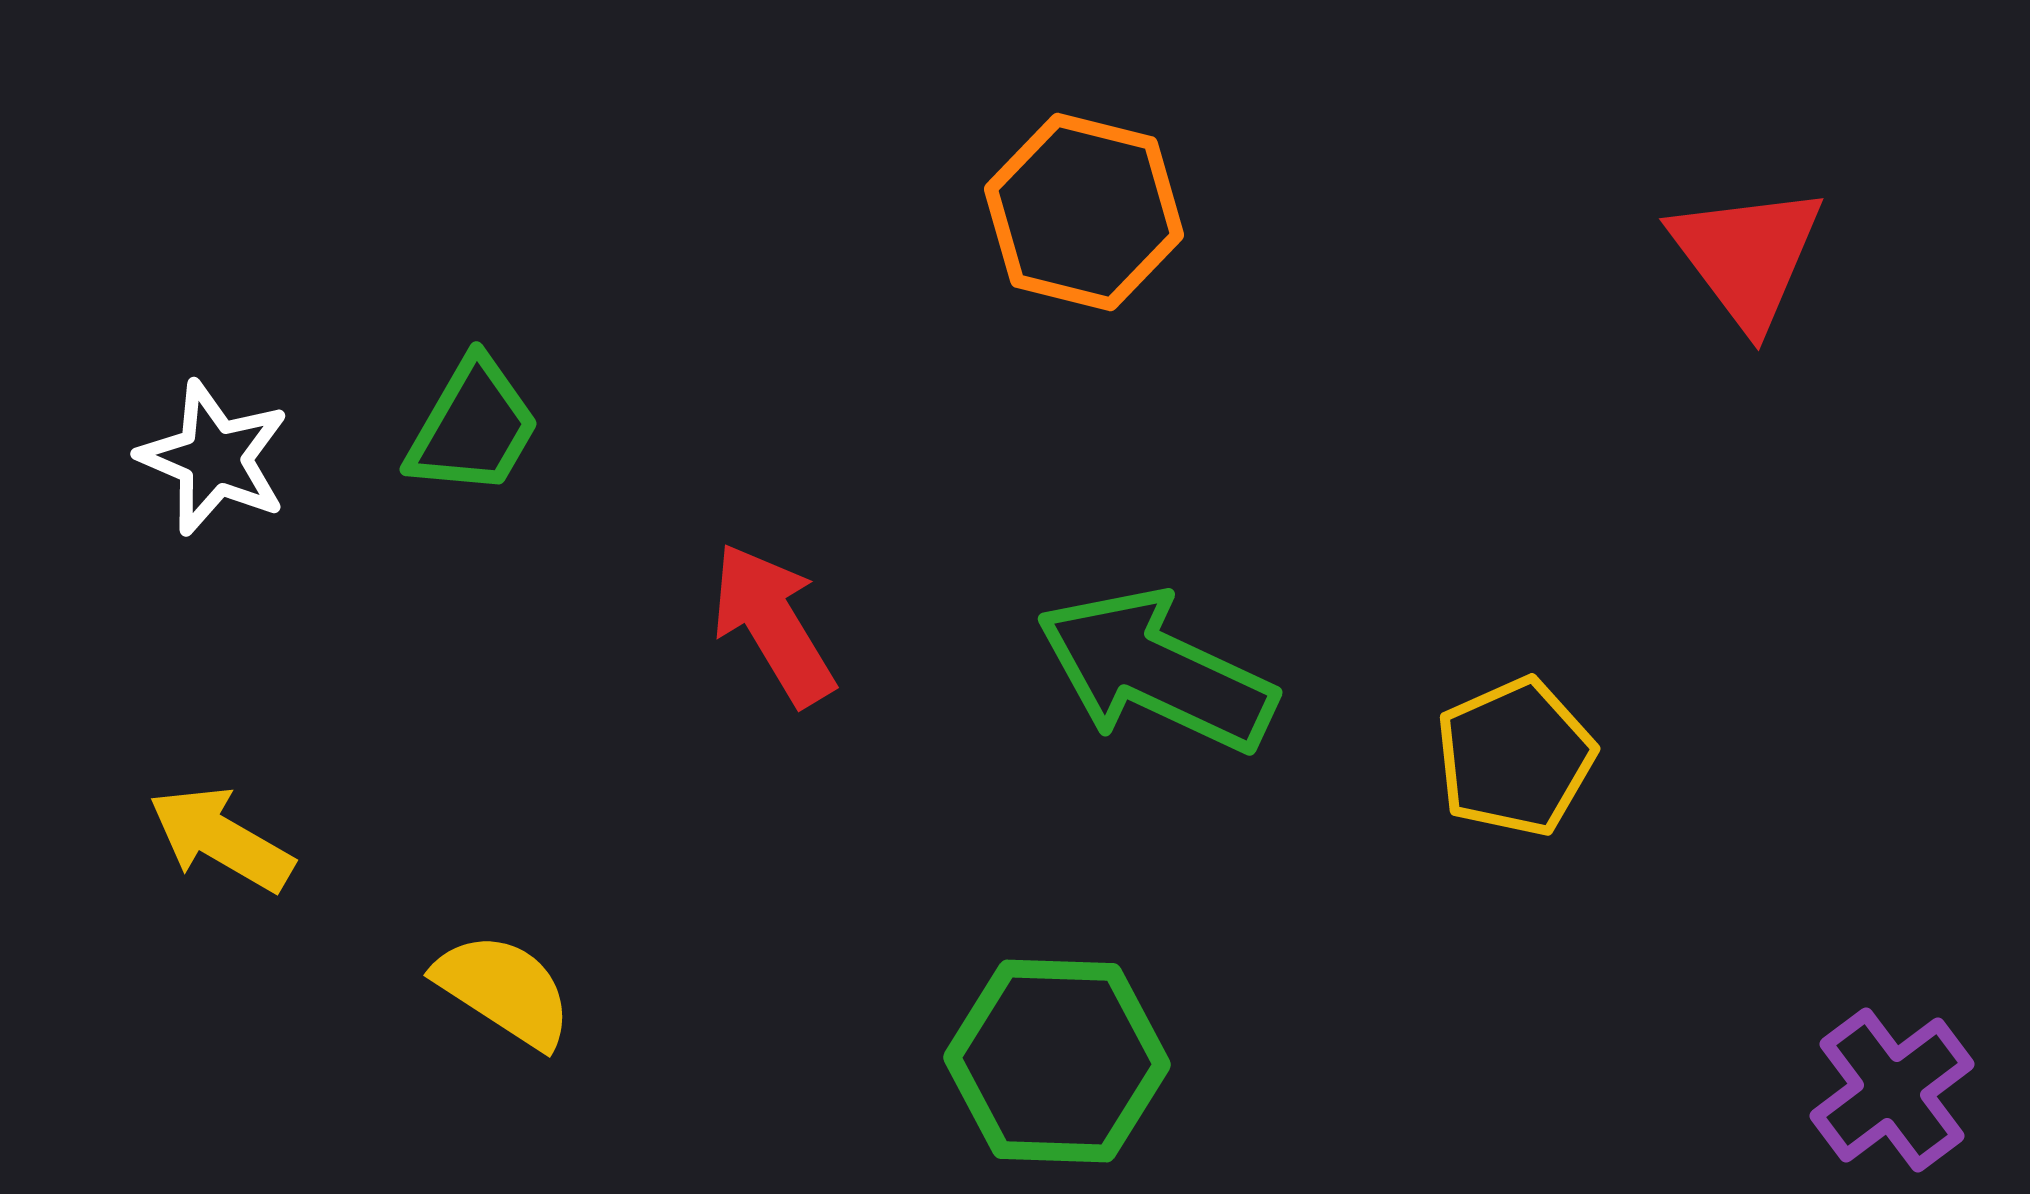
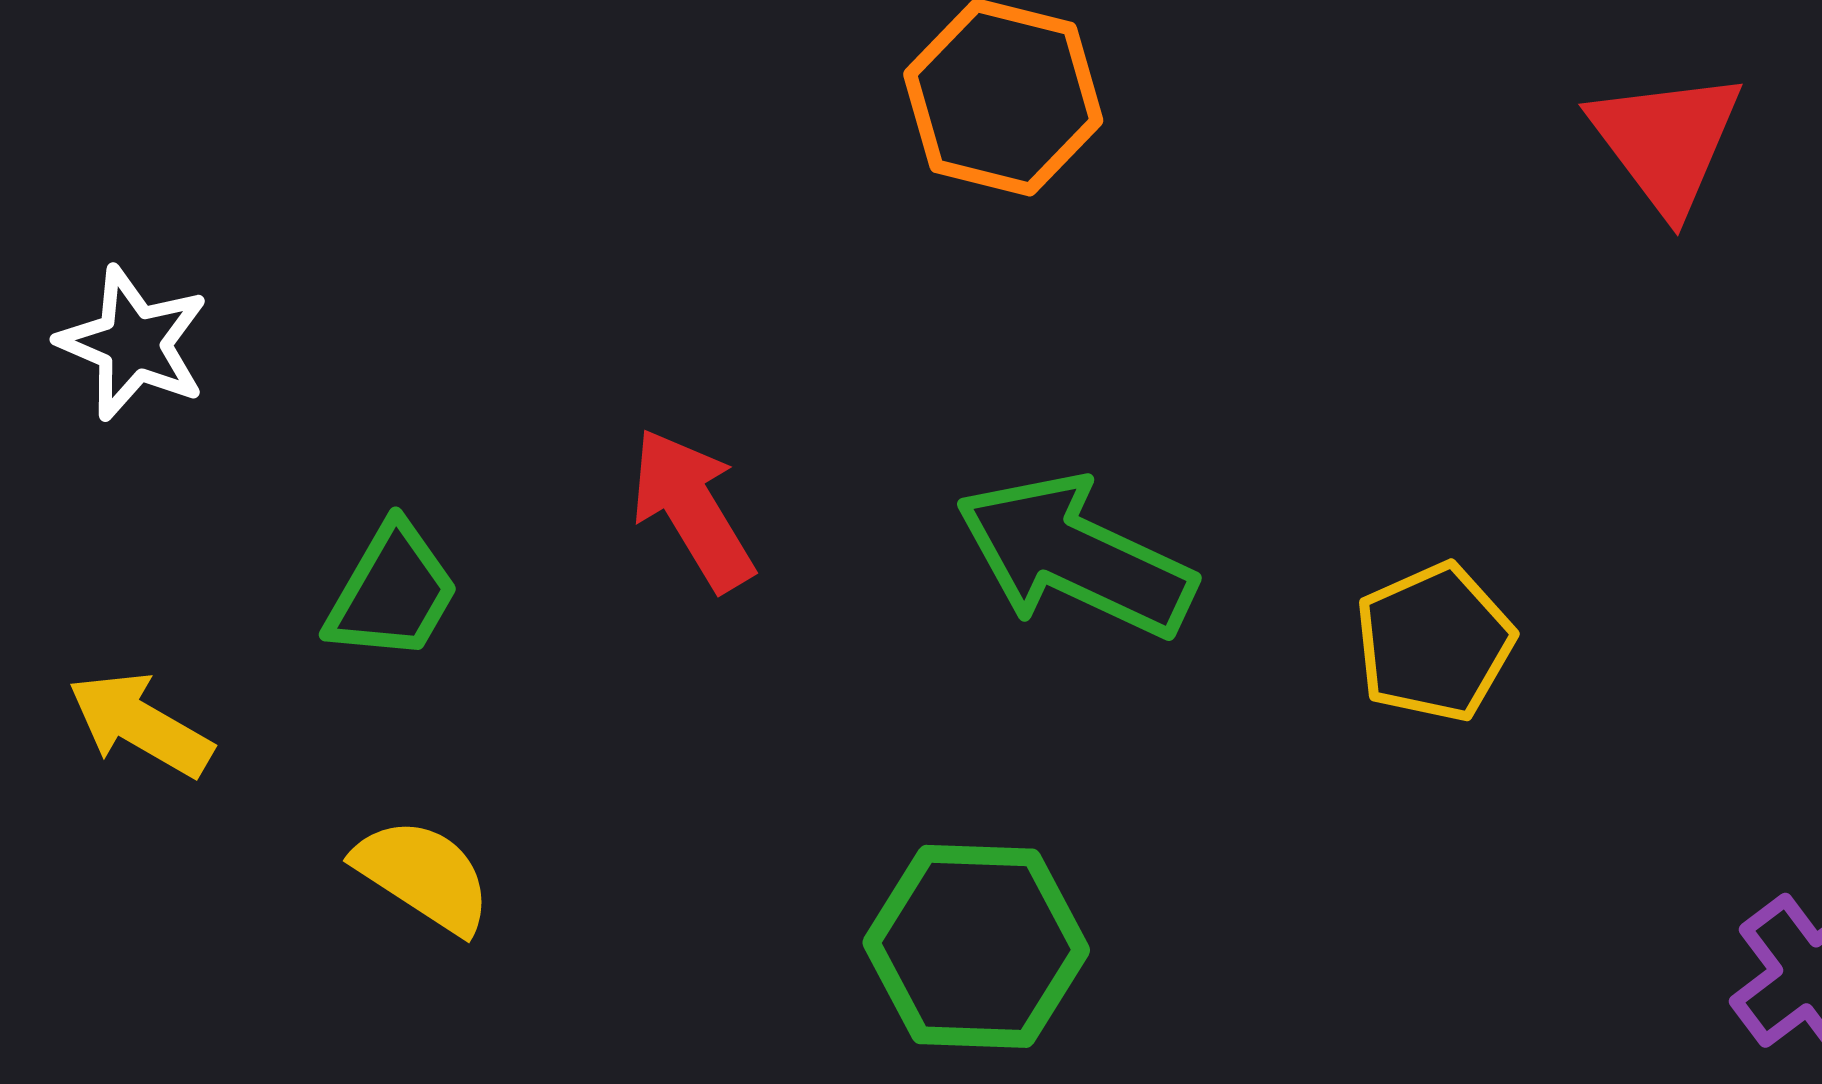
green trapezoid: (473, 427) -> (392, 592), moved

